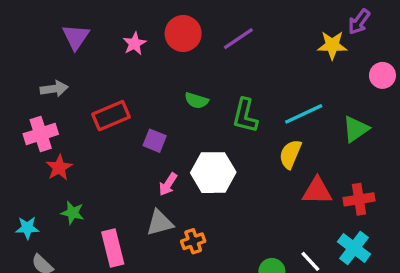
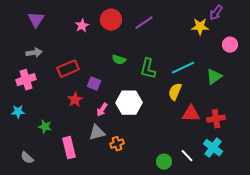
purple triangle: (76, 37) -> (36, 20), moved
red star: (59, 168) -> (75, 100), moved
cyan star: (27, 228) -> (18, 112), moved

